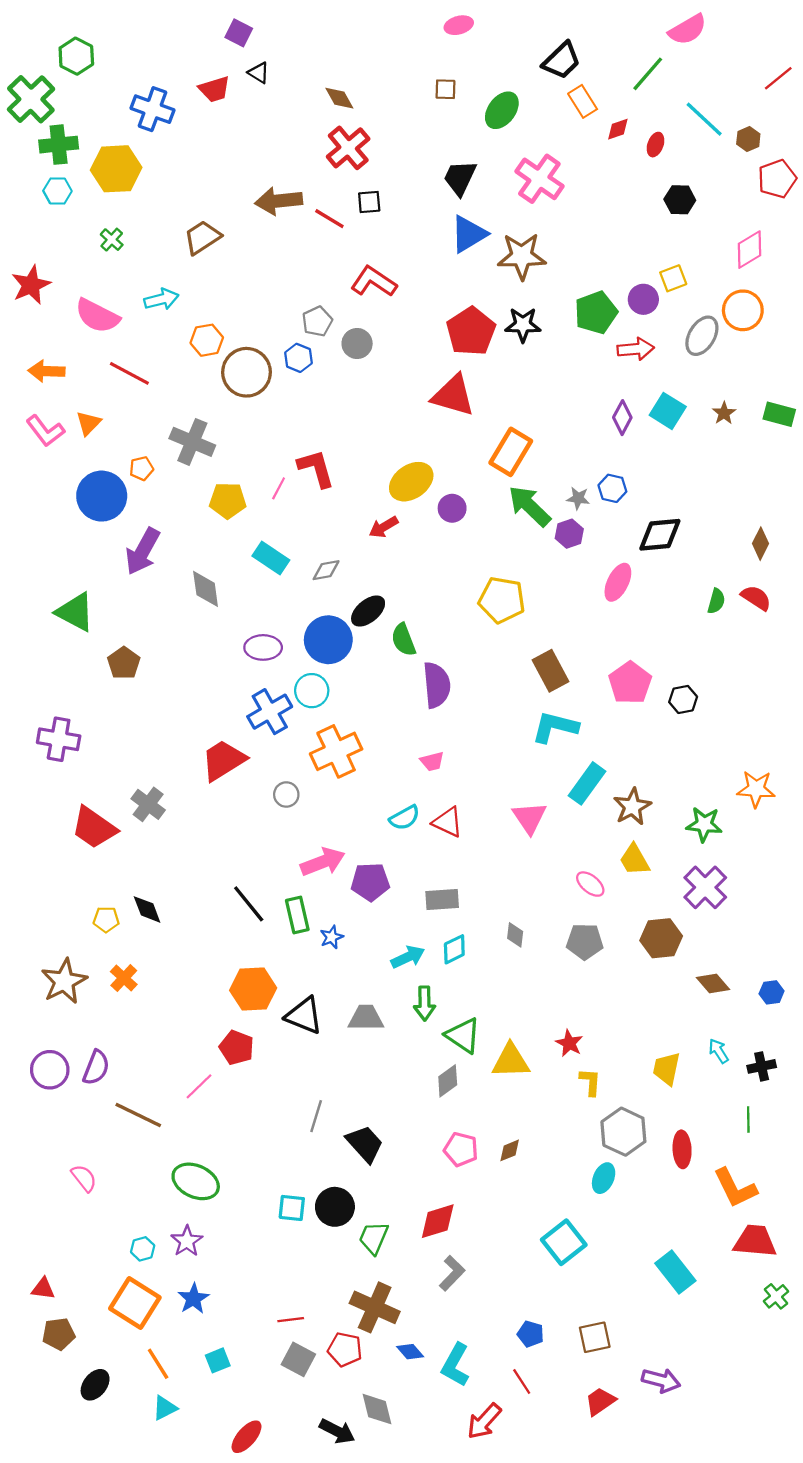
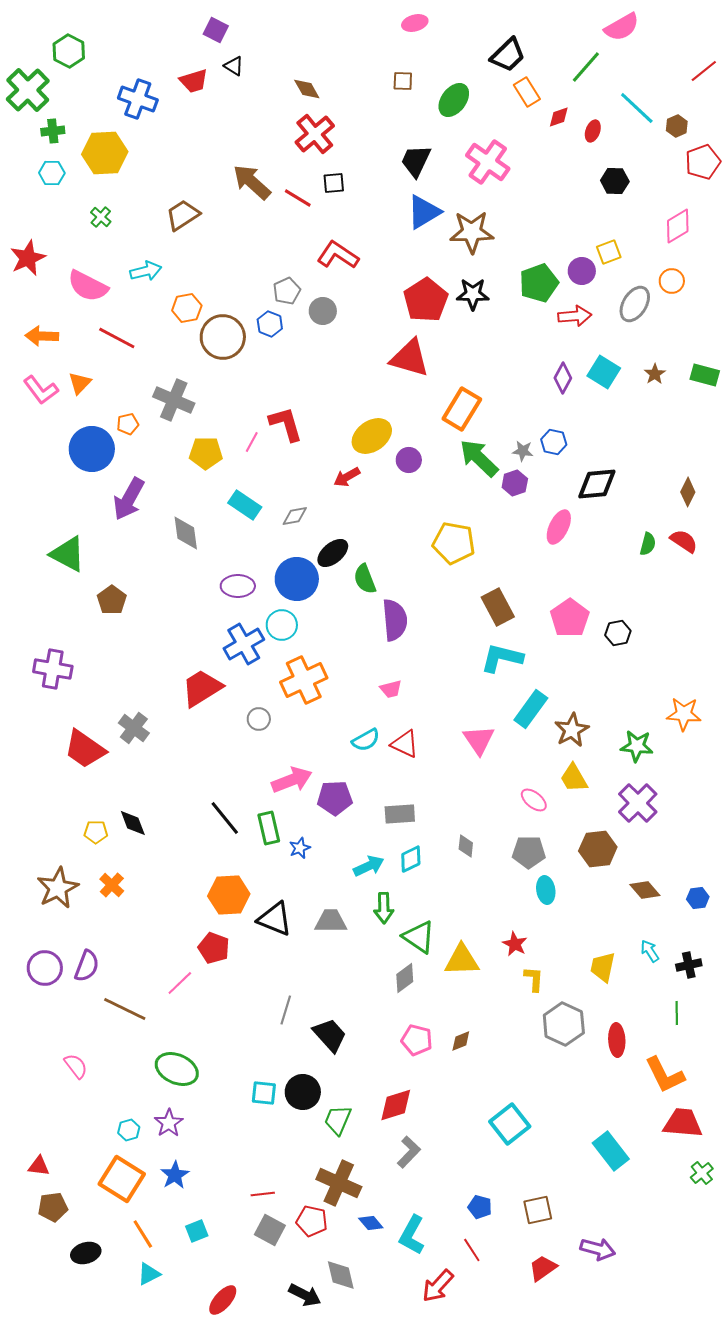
green cross: (59, 145) -> (53, 131), size x0.7
brown arrow: (279, 201) -> (252, 182), turned 48
orange circle: (743, 310) -> (672, 281), size x0.7
cyan ellipse: (604, 1178) -> (546, 890), moved, turned -32
black ellipse: (95, 1385) -> (86, 1253), turned 36

